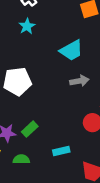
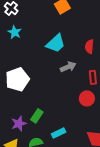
cyan rectangle: (61, 151) -> (59, 133), moved

